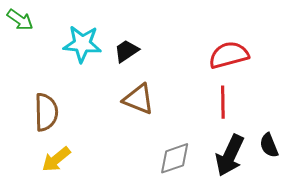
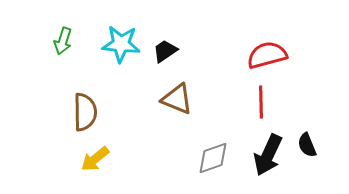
green arrow: (20, 20) -> (63, 41), moved, turned 72

